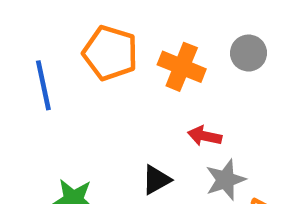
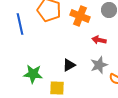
red arrow: (205, 136) -> (99, 40), moved

